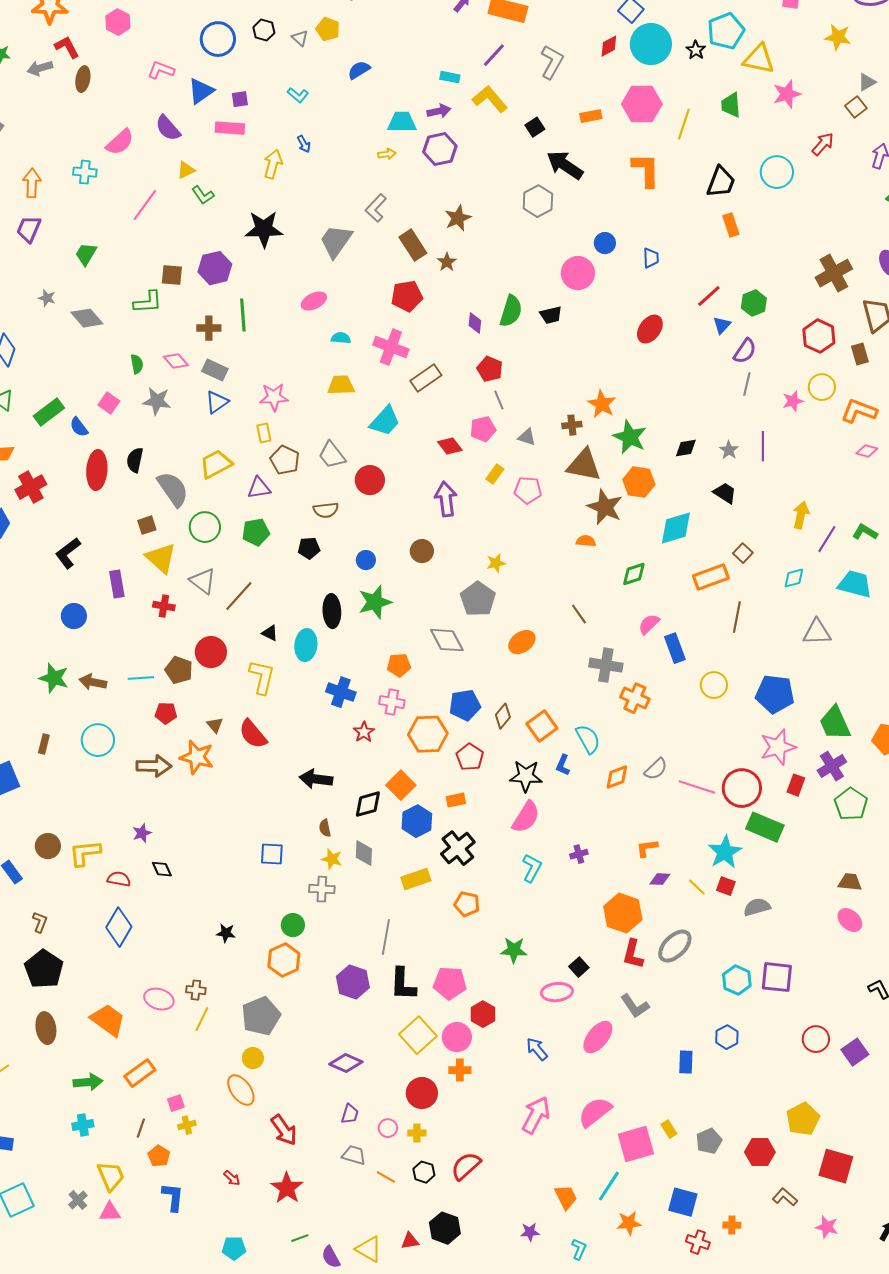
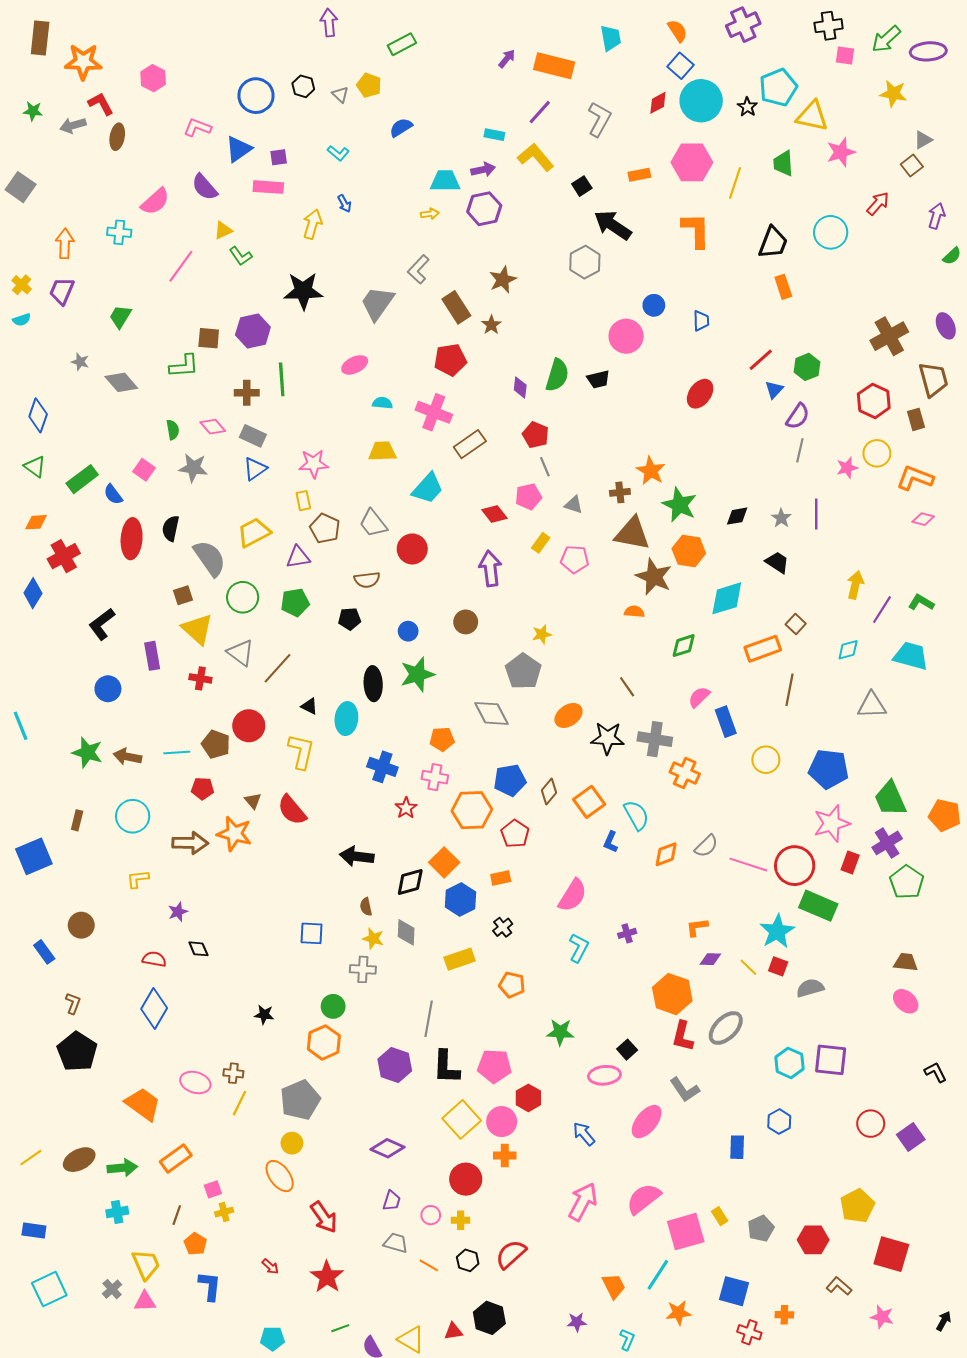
black star: (526, 776) -> (608, 738), moved
black cross: (458, 848) -> (503, 927), size x0.6
yellow L-shape: (85, 853) -> (138, 879), moved, size x0.7
brown ellipse: (46, 1028) -> (79, 1160), moved, turned 72

